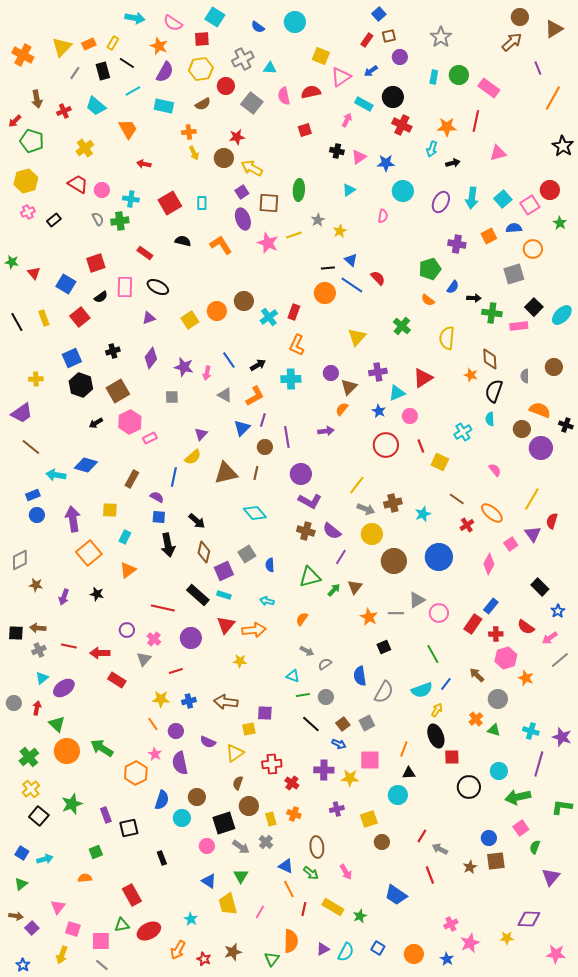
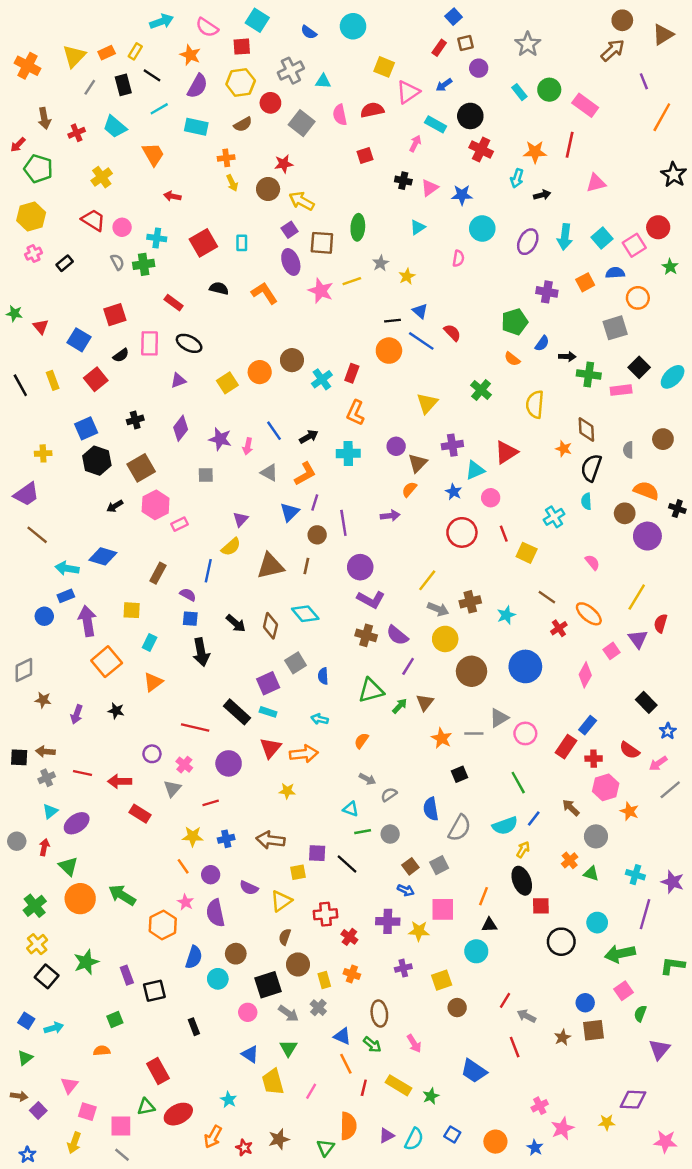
cyan arrow: (135, 18) -> (162, 21), turned -30
cyan rectangle: (434, 77) -> (519, 92), turned -48
blue rectangle: (33, 495) -> (66, 596), moved
brown diamond: (204, 552) -> (270, 626), moved
black line: (311, 724) -> (347, 864), moved

